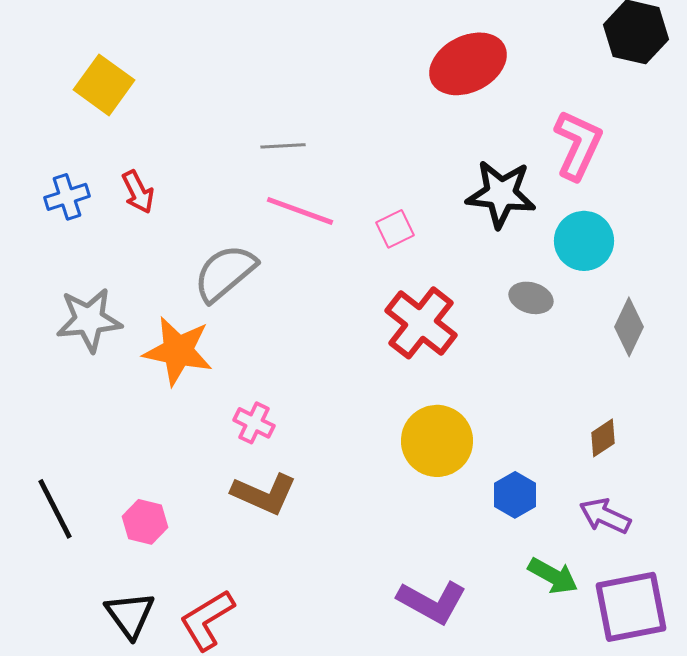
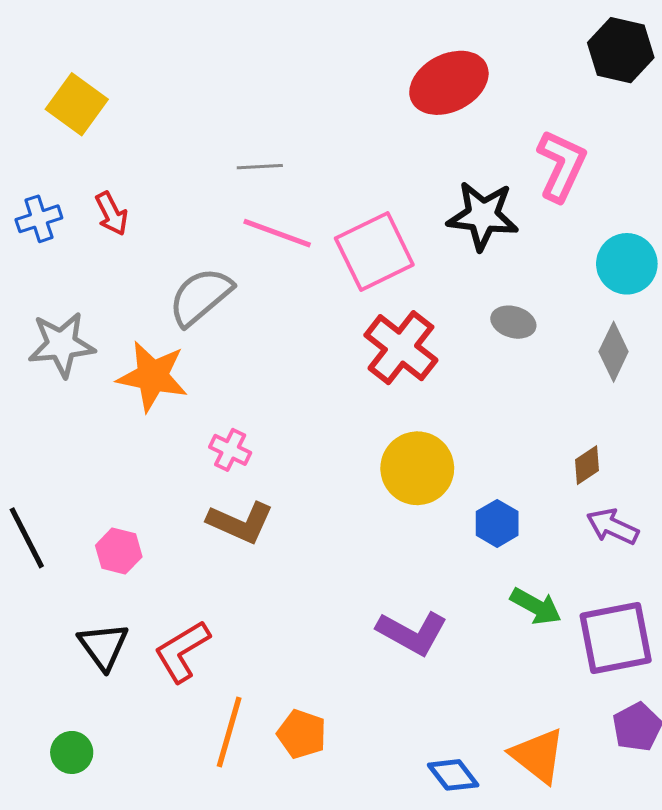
pink square: (395, 229) -> (374, 252), size x2.0
cyan circle: (584, 241) -> (627, 264), moved
purple arrow: (605, 516) -> (613, 527), moved

